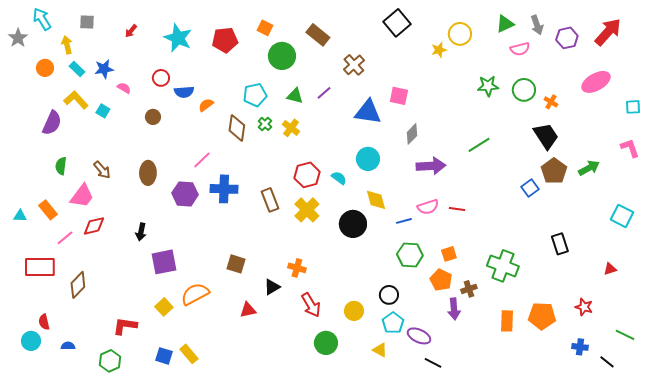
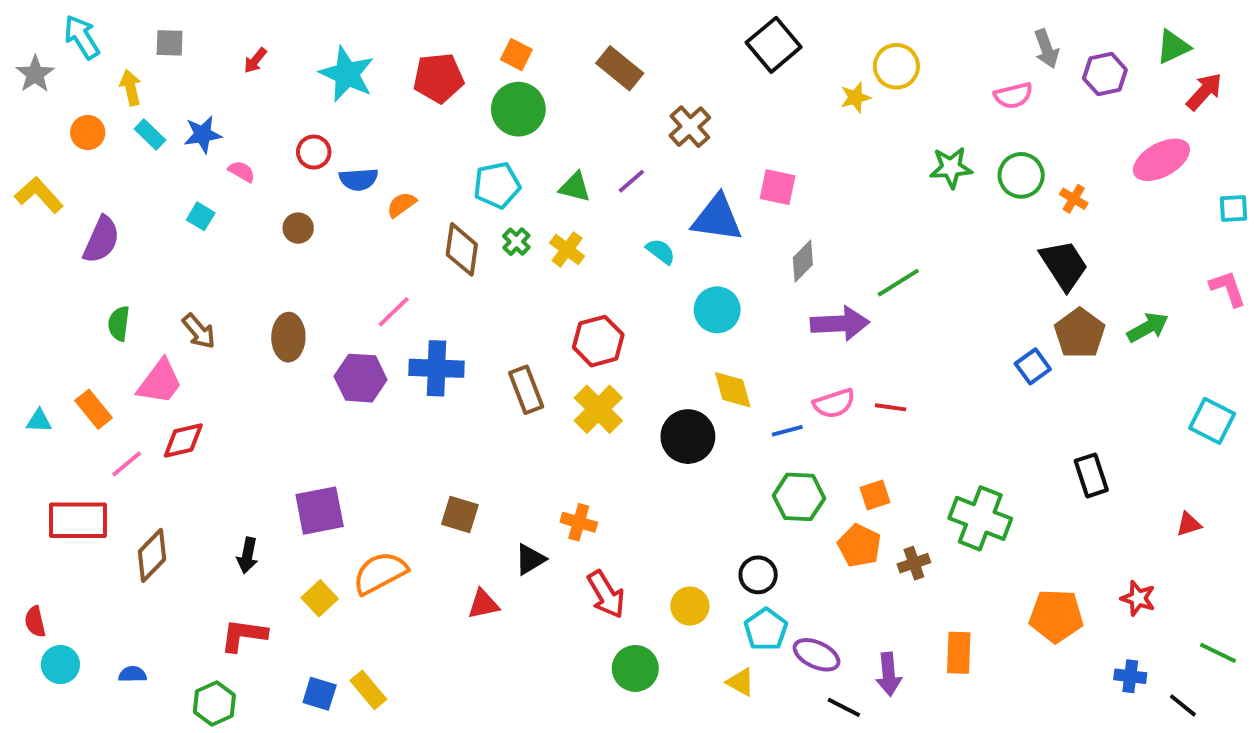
green triangle: (505, 24) -> (1173, 47), moved
red arrow: (608, 32) -> (1204, 92), moved, size x0.7
green circle: (282, 56) -> (518, 109), moved
yellow L-shape: (76, 100) -> (39, 195), moved
green line: (479, 145) -> (898, 283), moved
cyan semicircle: (339, 178) -> (661, 251), moved
black arrow: (141, 232) -> (247, 555), moved
purple arrow: (454, 309) -> (889, 674), moved
orange rectangle: (507, 321) -> (959, 653), moved
red semicircle: (44, 322) -> (35, 622), moved

